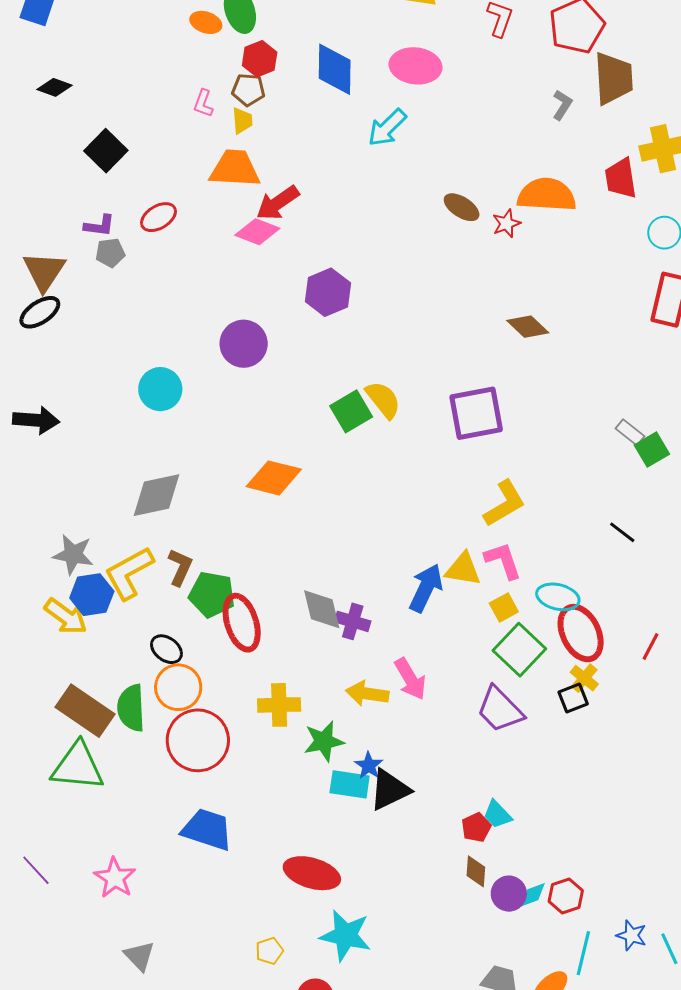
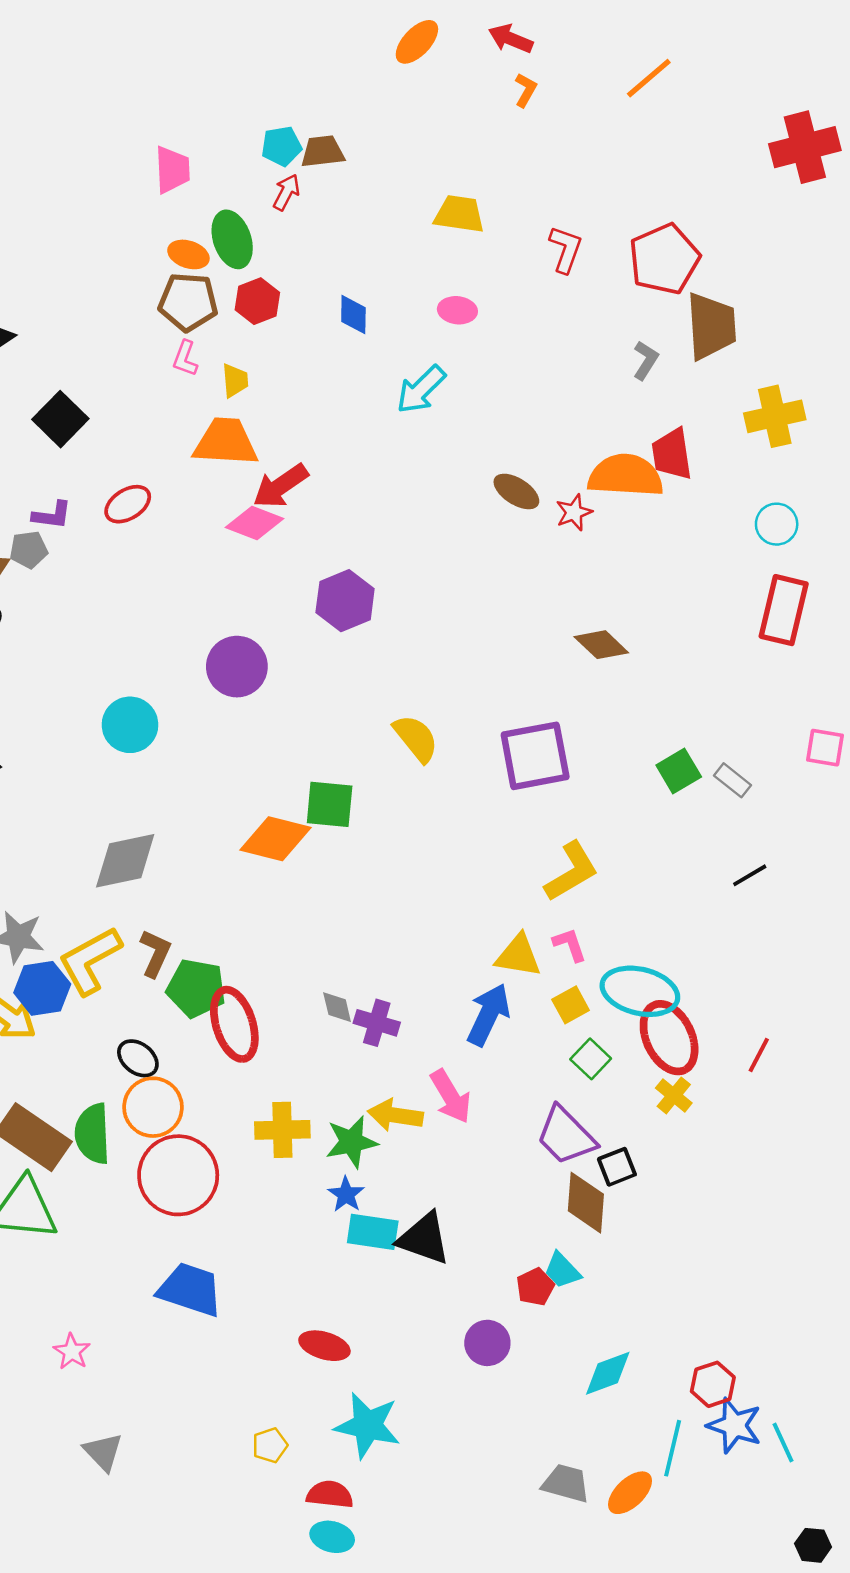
pink ellipse: (416, 66) -> (457, 310), size x0.6
blue diamond: (335, 69) -> (353, 315), size x0.6
brown pentagon: (248, 90) -> (188, 302), moved, size x1.4
red trapezoid: (621, 178) -> (672, 454), moved
gray pentagon: (110, 253) -> (29, 550), moved
green square: (351, 411) -> (330, 804), moved, turned 36
green square: (652, 450) -> (679, 771), moved
black line: (622, 532) -> (750, 875), moved, turned -68
pink L-shape: (503, 561) -> (570, 945), size x0.7
blue arrow: (426, 588) -> (488, 1015), moved
cyan ellipse: (558, 597) -> (640, 991), size x1.4
gray diamond: (322, 609) -> (337, 1007), size x0.6
green square: (519, 650) -> (591, 1059), size x0.6
black square: (573, 698) -> (617, 1167), moved
green star: (324, 741) -> (352, 1142), moved
blue star: (369, 766) -> (346, 1194), moved
black triangle: (389, 790) -> (424, 1239), turned 45
brown diamond: (476, 871) -> (586, 1203), moved, size x1.5
red ellipse: (312, 873) -> (324, 1346), size x0.7
pink star: (115, 878) -> (72, 1352), size x0.7
purple circle: (509, 894) -> (487, 1343), moved
cyan diamond: (533, 895) -> (608, 1373), size x1.4
red hexagon: (566, 896) -> (713, 1384), moved
blue star: (631, 935) -> (734, 1425), size x1.4

